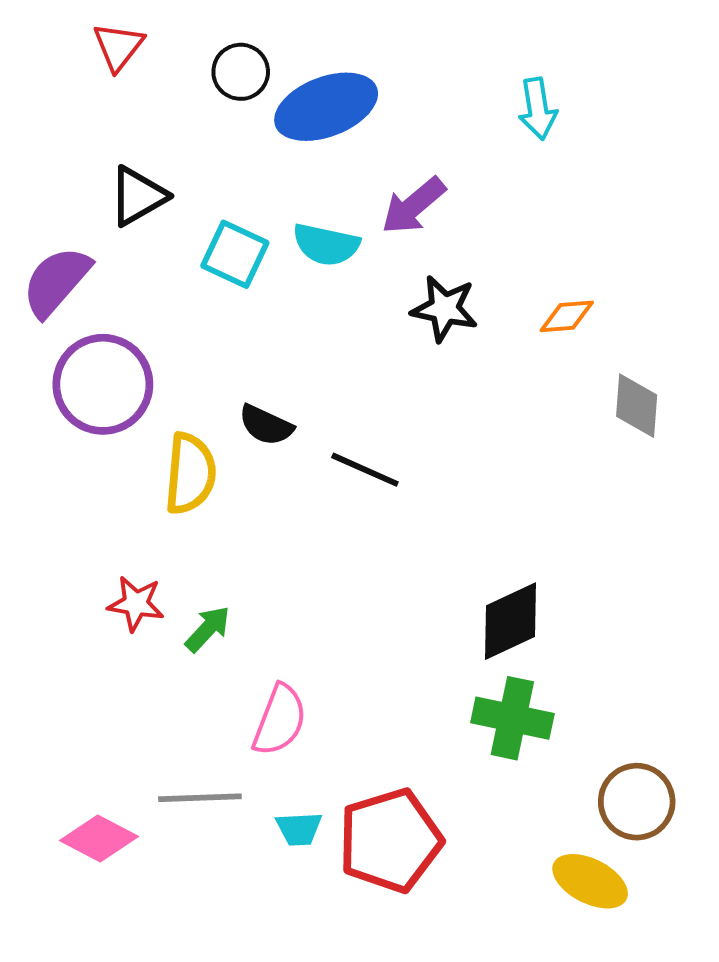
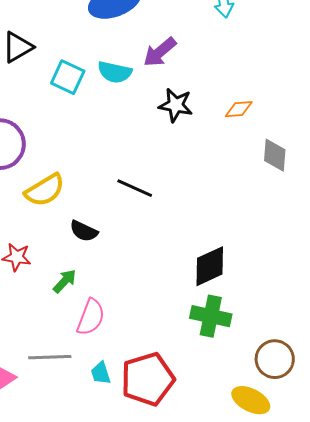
black semicircle: (266, 425) -> (84, 231), moved
yellow semicircle: (190, 474) -> (45, 190), turned 54
green arrow: (208, 629) -> (65, 281), moved
cyan trapezoid: (299, 829) -> (101, 373), turned 75

